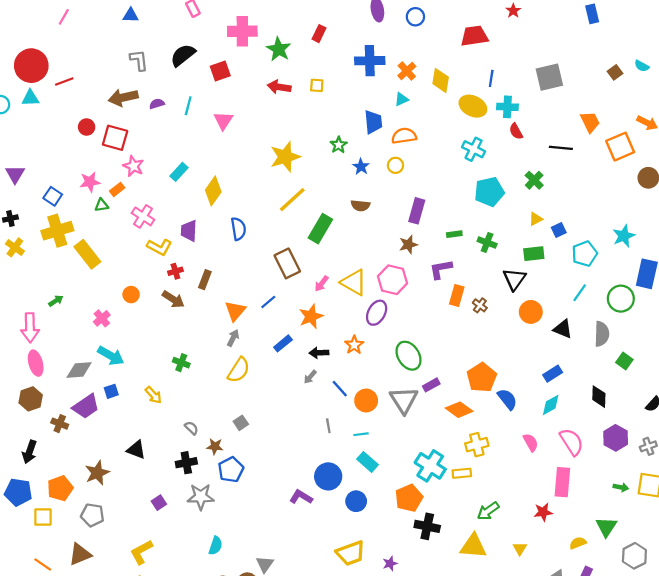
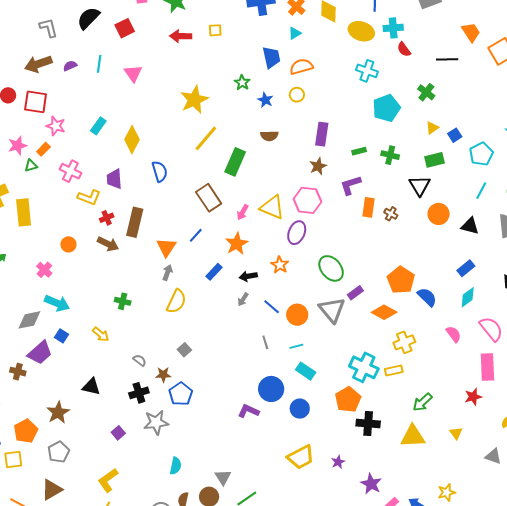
yellow rectangle: (87, 254) -> (24, 212), turned 40
brown rectangle: (205, 280) -> (135, 222), size x1.6
blue square: (111, 391) -> (61, 336), turned -32
gray pentagon: (92, 515) -> (59, 452), turned -30

